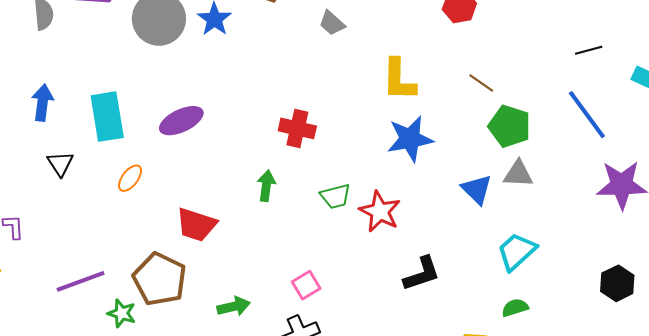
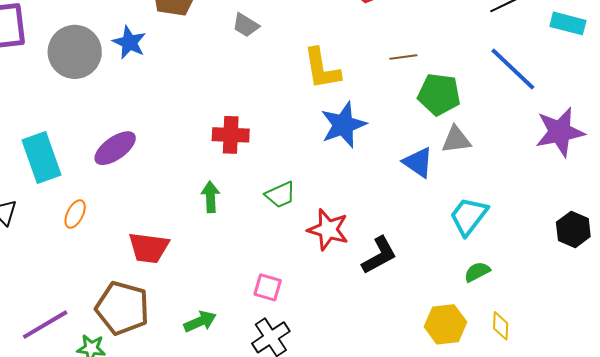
brown line: (481, 83) -> (403, 57), turned -32
red star: (380, 211) -> (328, 230), moved
pink square: (306, 285) -> (268, 287), turned -32

